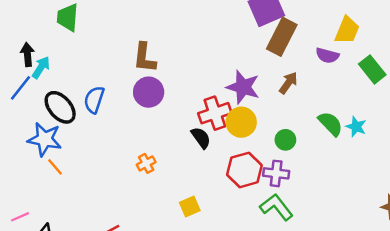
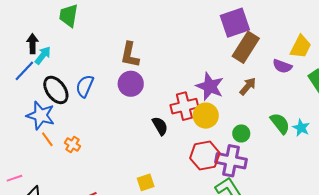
black semicircle: (201, 138) -> (160, 126), moved
orange cross: (146, 163) -> (73, 145), moved, turned -35
purple cross: (276, 173) -> (231, 161), size x1.4
yellow square: (190, 206) -> (146, 182), moved

